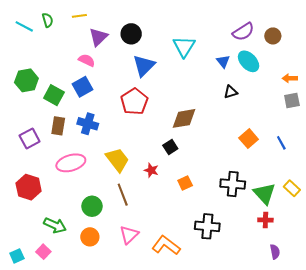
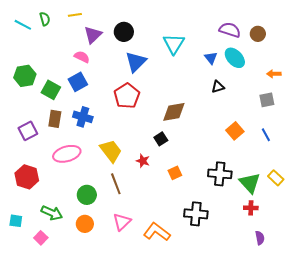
purple semicircle: (243, 32) -> (230, 30), turned -130
gray square: (292, 100) -> (267, 100), moved
cyan square: (17, 256) -> (16, 221), moved, turned 32

